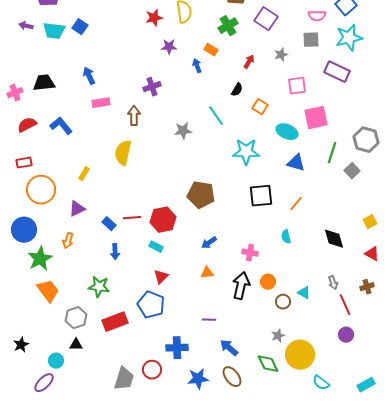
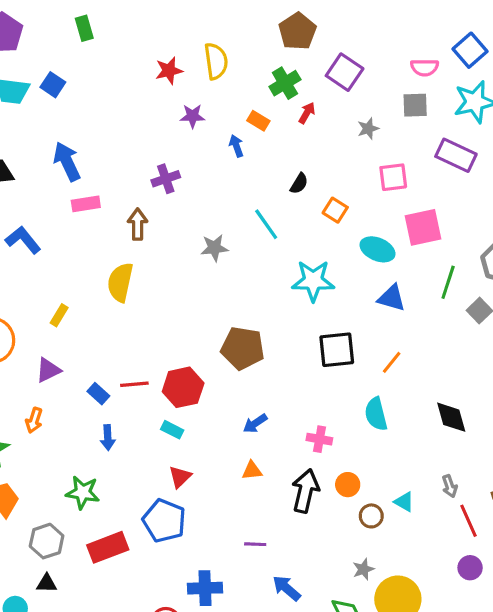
red arrow: (249, 62) -> (307, 113), moved
blue arrow: (89, 76) -> (67, 162), size x1.4
cyan semicircle: (286, 237) -> (376, 414), size x1.5

